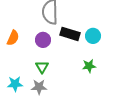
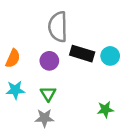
green star: (89, 66) -> (105, 109), moved
cyan star: (15, 84) -> (15, 90), moved

